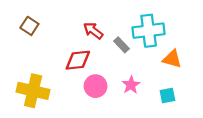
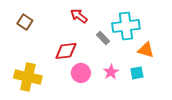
red arrow: (93, 31) -> (79, 16), moved
cyan square: (167, 96) -> (137, 73), moved

